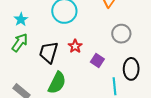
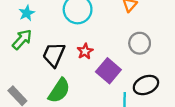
purple square: (97, 61) -> (108, 71), size x1.5
black ellipse: (131, 69) -> (146, 85), turned 60

